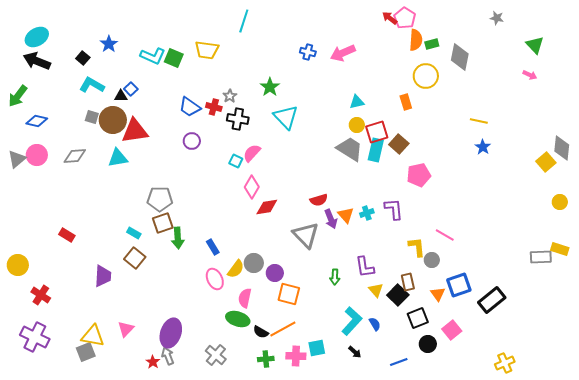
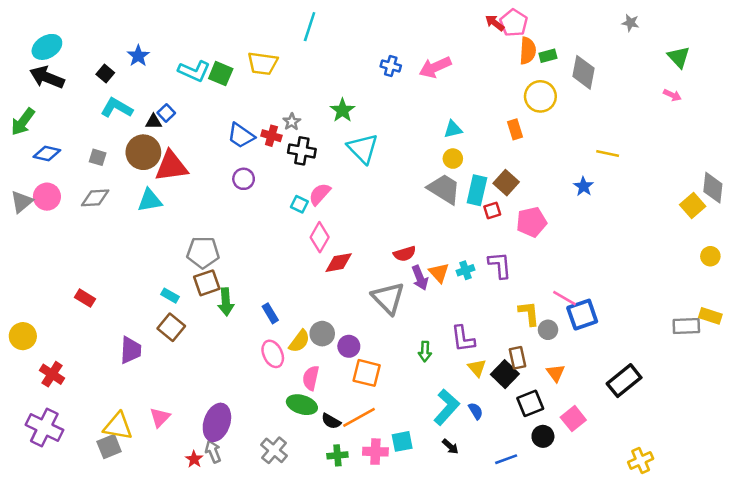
gray square: (92, 117) -> (98, 157), moved
red square: (377, 132) -> (492, 211), moved, size x0.6
blue star: (483, 147) -> (584, 186), moved
blue square: (459, 285) -> (582, 315), moved

